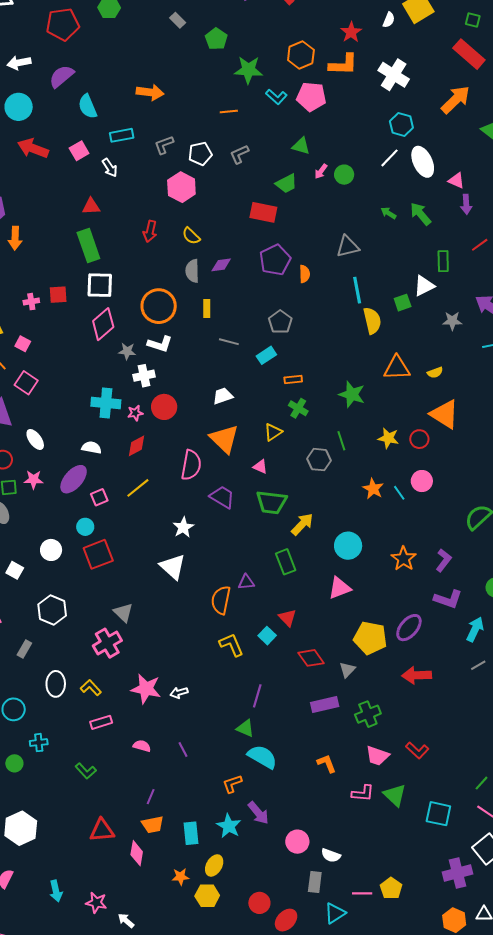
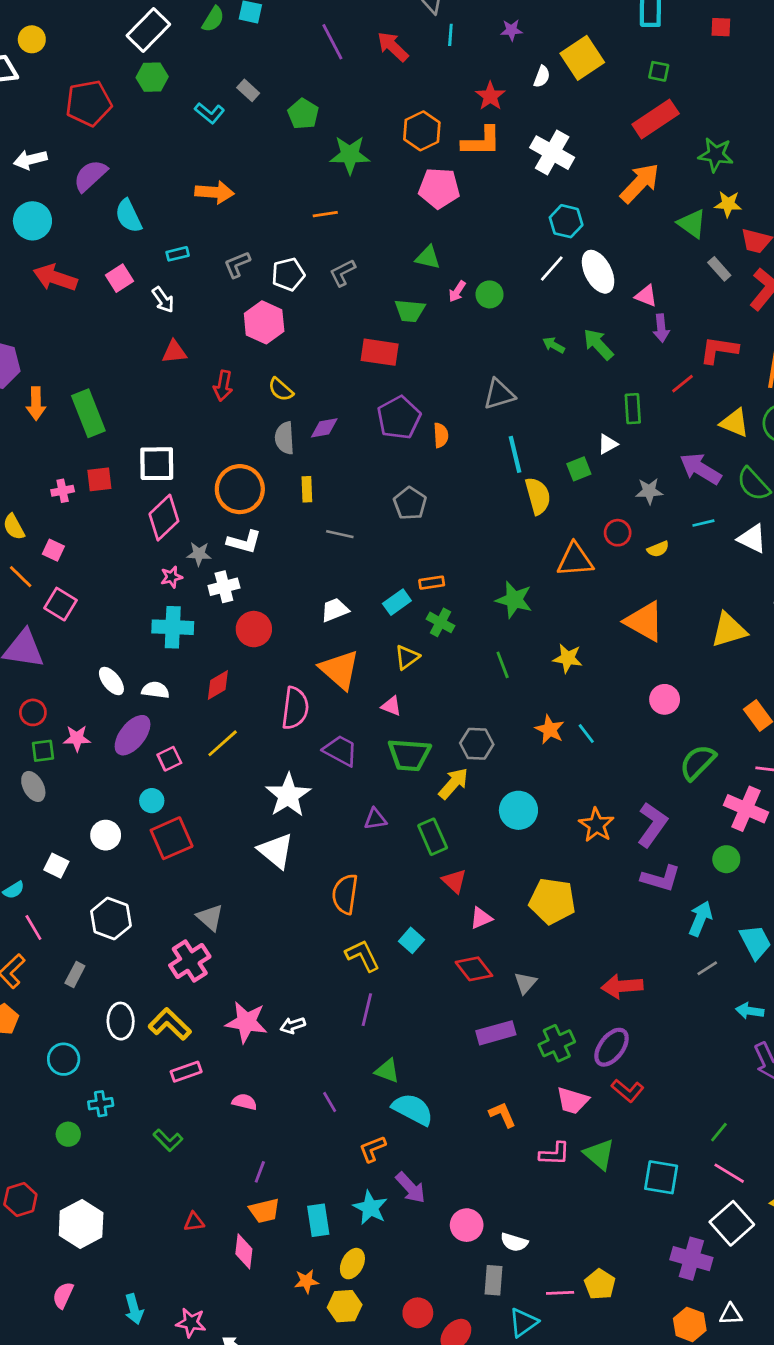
red rectangle: (469, 54) -> (656, 119), turned -72
cyan L-shape: (276, 97) -> (210, 113), moved
cyan rectangle: (122, 135) -> (178, 254), size x0.7
green trapezoid: (286, 184) -> (410, 311), turned 35
red triangle: (91, 206) -> (174, 352), moved
green rectangle: (88, 246) -> (88, 413), moved
white triangle: (424, 286) -> (608, 444), size x0.7
cyan rectangle: (266, 355) -> (397, 602), moved
yellow semicircle: (435, 372) -> (658, 549), moved
pink star: (135, 413) -> (171, 577), moved
white ellipse: (35, 439) -> (111, 681), moved
red circle: (419, 439) -> (618, 533), moved
gray hexagon: (319, 460) -> (477, 744), moved
pink circle: (422, 481) -> (665, 699), moved
white star: (183, 527) -> (288, 795), size x1.5
purple L-shape: (444, 560) -> (652, 825), size x1.4
purple triangle: (246, 582) -> (375, 819), moved
pink triangle: (340, 588) -> (481, 918), moved, size x0.7
red triangle: (288, 618) -> (454, 881), moved
purple ellipse: (409, 628) -> (612, 1047), moved
yellow pentagon: (370, 638) -> (552, 901), moved
yellow L-shape: (91, 688) -> (170, 1024), size x1.4
purple line: (257, 696) -> (367, 1010), moved
purple line: (183, 750) -> (330, 1102), moved
red triangle: (102, 830) -> (194, 1222), size x0.6
purple cross: (458, 873) -> (691, 1259), turned 32

